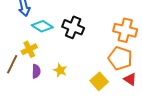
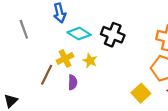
yellow star: (60, 70) -> (90, 61), moved

